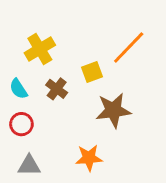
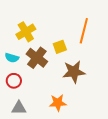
orange line: (129, 47) -> (84, 31), turned -30
cyan semicircle: (18, 89) -> (12, 58), turned -40
brown cross: (57, 89) -> (37, 58), size x1.5

